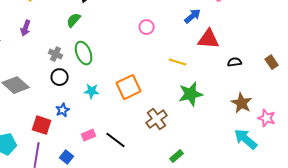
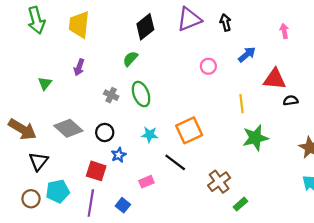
blue arrow: (193, 16) -> (247, 54), moved
yellow line: (178, 62) -> (241, 104), turned 66
black semicircle: (235, 62) -> (291, 100), moved
black circle: (60, 77) -> (105, 132), moved
brown cross: (157, 119) -> (219, 182), moved
black line: (116, 140) -> (175, 162), moved

